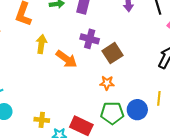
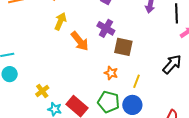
brown square: (112, 53) -> (123, 47), turned 30
yellow line: (159, 98) -> (136, 81), moved
yellow cross: (42, 120) -> (42, 91), turned 32

